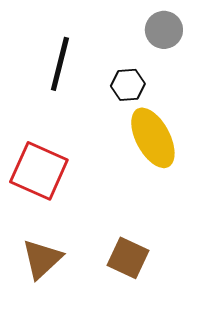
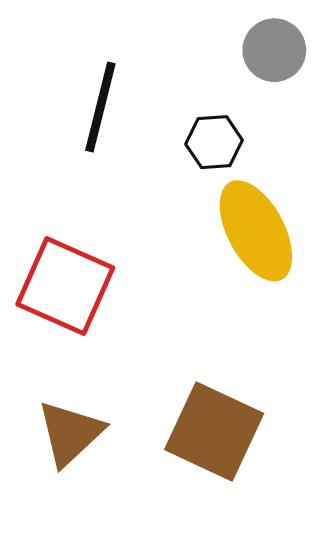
brown square: (128, 258) -> (214, 431), size x1.4

